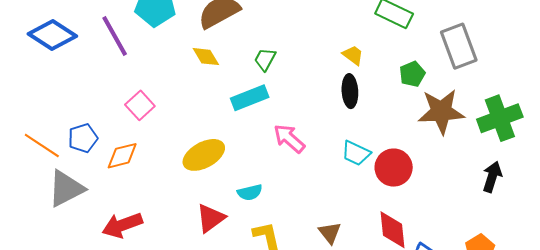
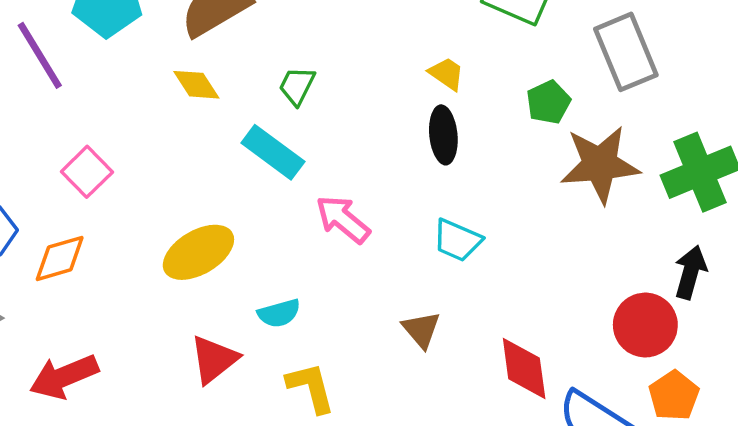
cyan rectangle: (250, 98) -> (273, 152), turned 60
red circle: (394, 168) -> (645, 325), moved
brown triangle: (330, 233) -> (421, 330), moved

